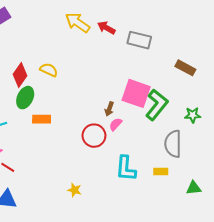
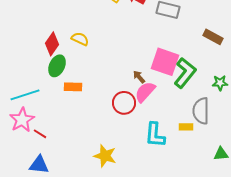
brown arrow: (109, 109) -> (139, 77), turned 120
pink semicircle: (116, 124) -> (145, 92), size x1.6
yellow rectangle: (161, 172) -> (186, 127), moved
yellow star: (74, 190) -> (105, 156), size x1.6

